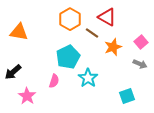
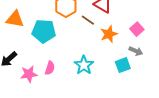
cyan pentagon: (68, 57) -> (44, 31), moved, turned 30
pink star: (27, 96) -> (29, 74), moved, turned 30
cyan square: (127, 96) -> (123, 65), moved

